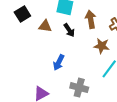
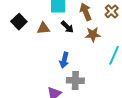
brown star: (102, 46) -> (93, 34), moved
gray cross: (79, 88) -> (75, 81), moved

